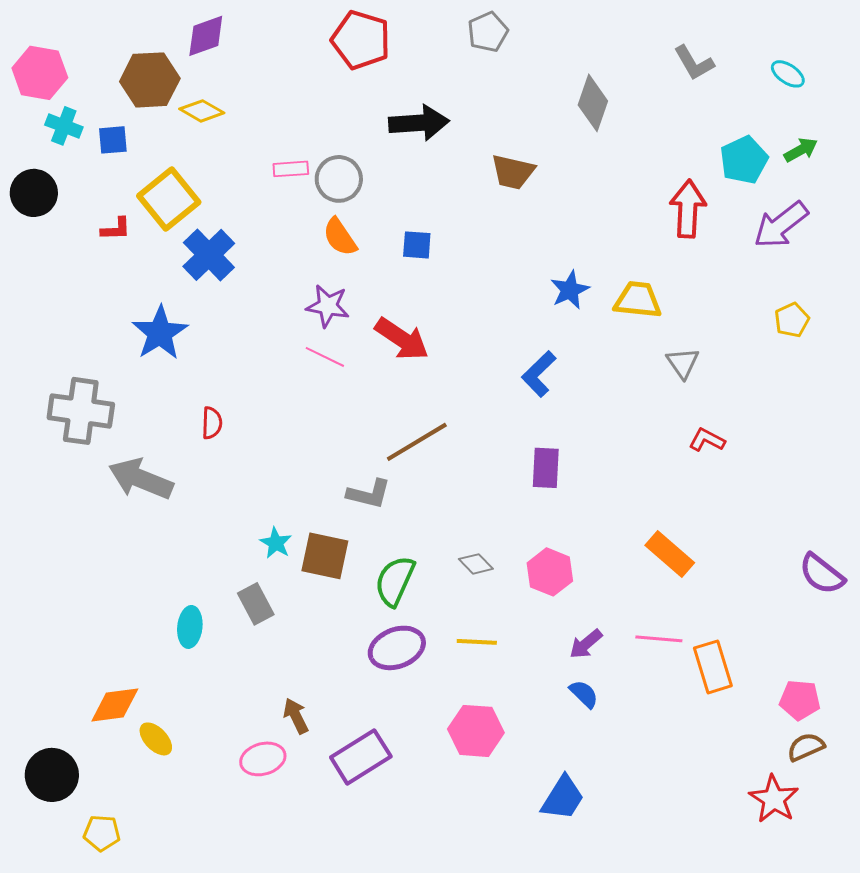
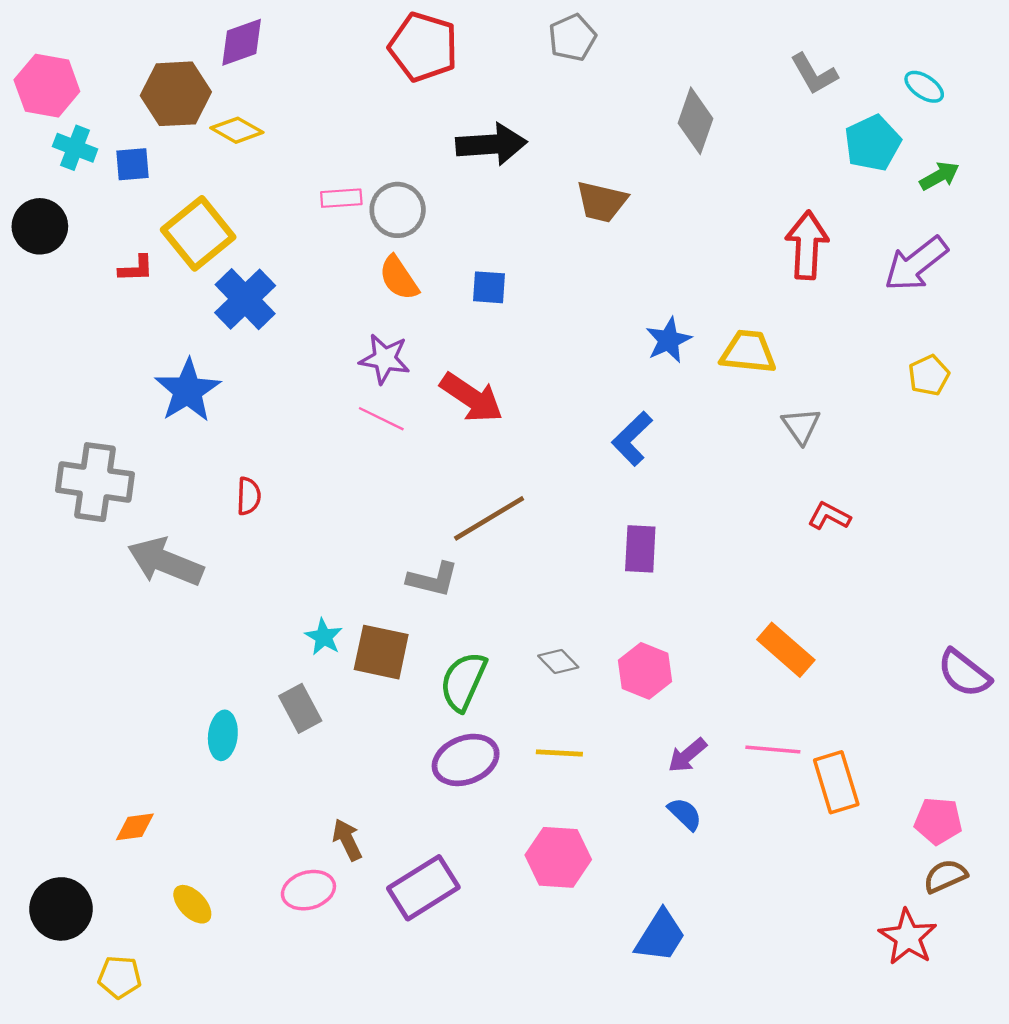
cyan pentagon: (744, 160) -> (873, 143), moved
orange diamond: (115, 705) -> (135, 827), size x0.7
yellow ellipse: (156, 739) -> (192, 904), moved

